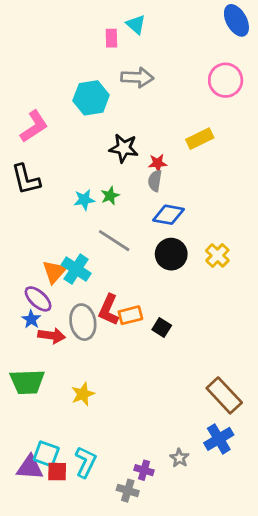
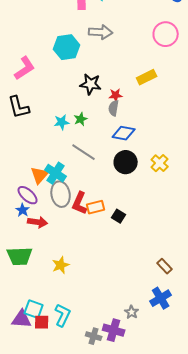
gray ellipse: (83, 322) -> (61, 194), moved
brown rectangle: (224, 395) -> (165, 266), size x0.6
purple cross: (144, 470) -> (114, 330), moved, size x1.5

